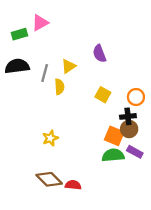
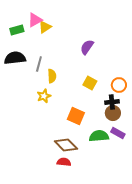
purple semicircle: (99, 54) -> (87, 47), turned 56
yellow triangle: (69, 66) -> (45, 27), moved
orange square: (114, 136) -> (76, 116), moved
yellow star: (50, 138) -> (44, 96), moved
brown diamond: (49, 179) -> (66, 145), moved

